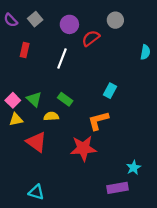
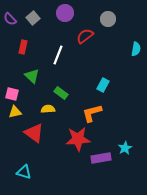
purple circle: (69, 24) -> (65, 13), moved
green triangle: (34, 99) -> (32, 76), moved
pink square: (13, 100) -> (12, 94), turned -32
cyan star: (134, 168) -> (125, 148), moved
purple rectangle: (118, 188) -> (101, 158), moved
cyan triangle: (36, 192) -> (24, 172), moved

